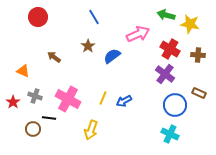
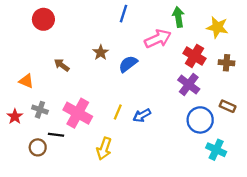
green arrow: (166, 15) -> (178, 17), moved, turned 66
blue line: (94, 17) -> (124, 14), moved, turned 49
cyan cross: (170, 134) -> (216, 150), moved

